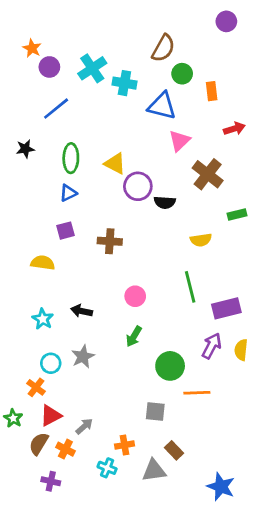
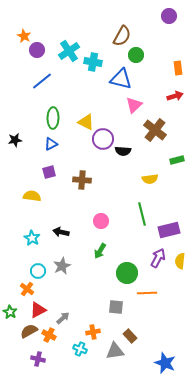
orange rectangle: (212, 91) -> (178, 68), moved
black star: (25, 149) -> (15, 140), moved
brown semicircle: (39, 444) -> (29, 331), turned 30

